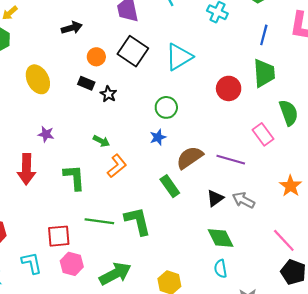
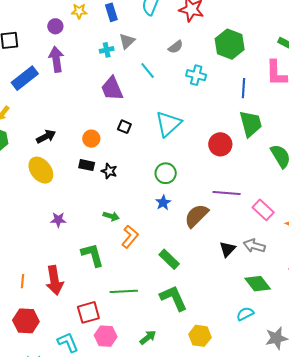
black arrow: (72, 28) -> (46, 137), moved
black square: (133, 51) -> (124, 127), size x0.5
pink rectangle: (263, 134) -> (263, 210), moved
purple line: (231, 160) -> (227, 193), moved
red arrow: (26, 169) -> (55, 280), moved
green rectangle: (170, 186) -> (169, 259), moved
green L-shape: (138, 221) -> (174, 298), moved
green diamond: (221, 238) -> (258, 284), moved
cyan semicircle: (221, 269) -> (245, 314), turned 84
green arrow: (115, 274) -> (148, 337), size x0.6

